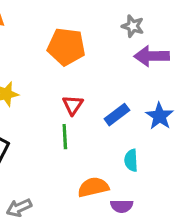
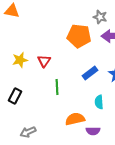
orange pentagon: (66, 47) -> (79, 36), moved
red triangle: (73, 105) -> (44, 61), moved

